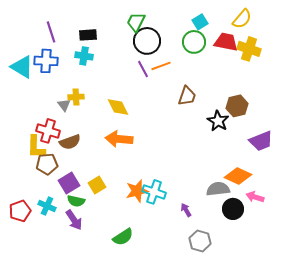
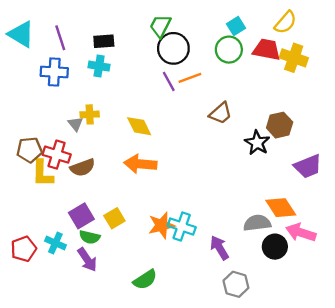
cyan triangle: (22, 67) -> (21, 34), moved
brown trapezoid: (187, 96) -> (221, 113), turned 30
brown pentagon: (47, 164) -> (29, 150), moved
orange diamond: (238, 176) -> (281, 208), turned 32
pink arrow: (255, 197) -> (301, 232), size x1.4
purple arrow: (186, 210) -> (219, 248), size x1.5

